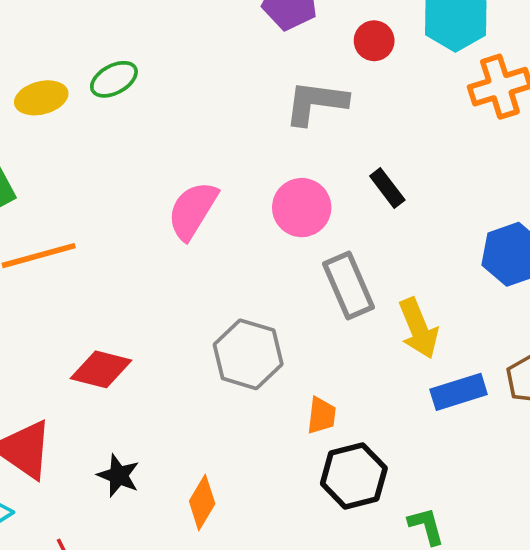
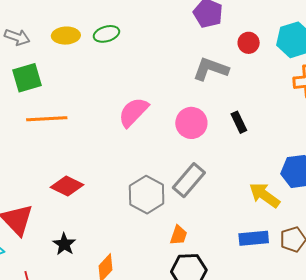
gray rectangle: (348, 285) -> (189, 180), moved, turned 52
yellow arrow: (418, 328) -> (265, 195), moved, turned 136

